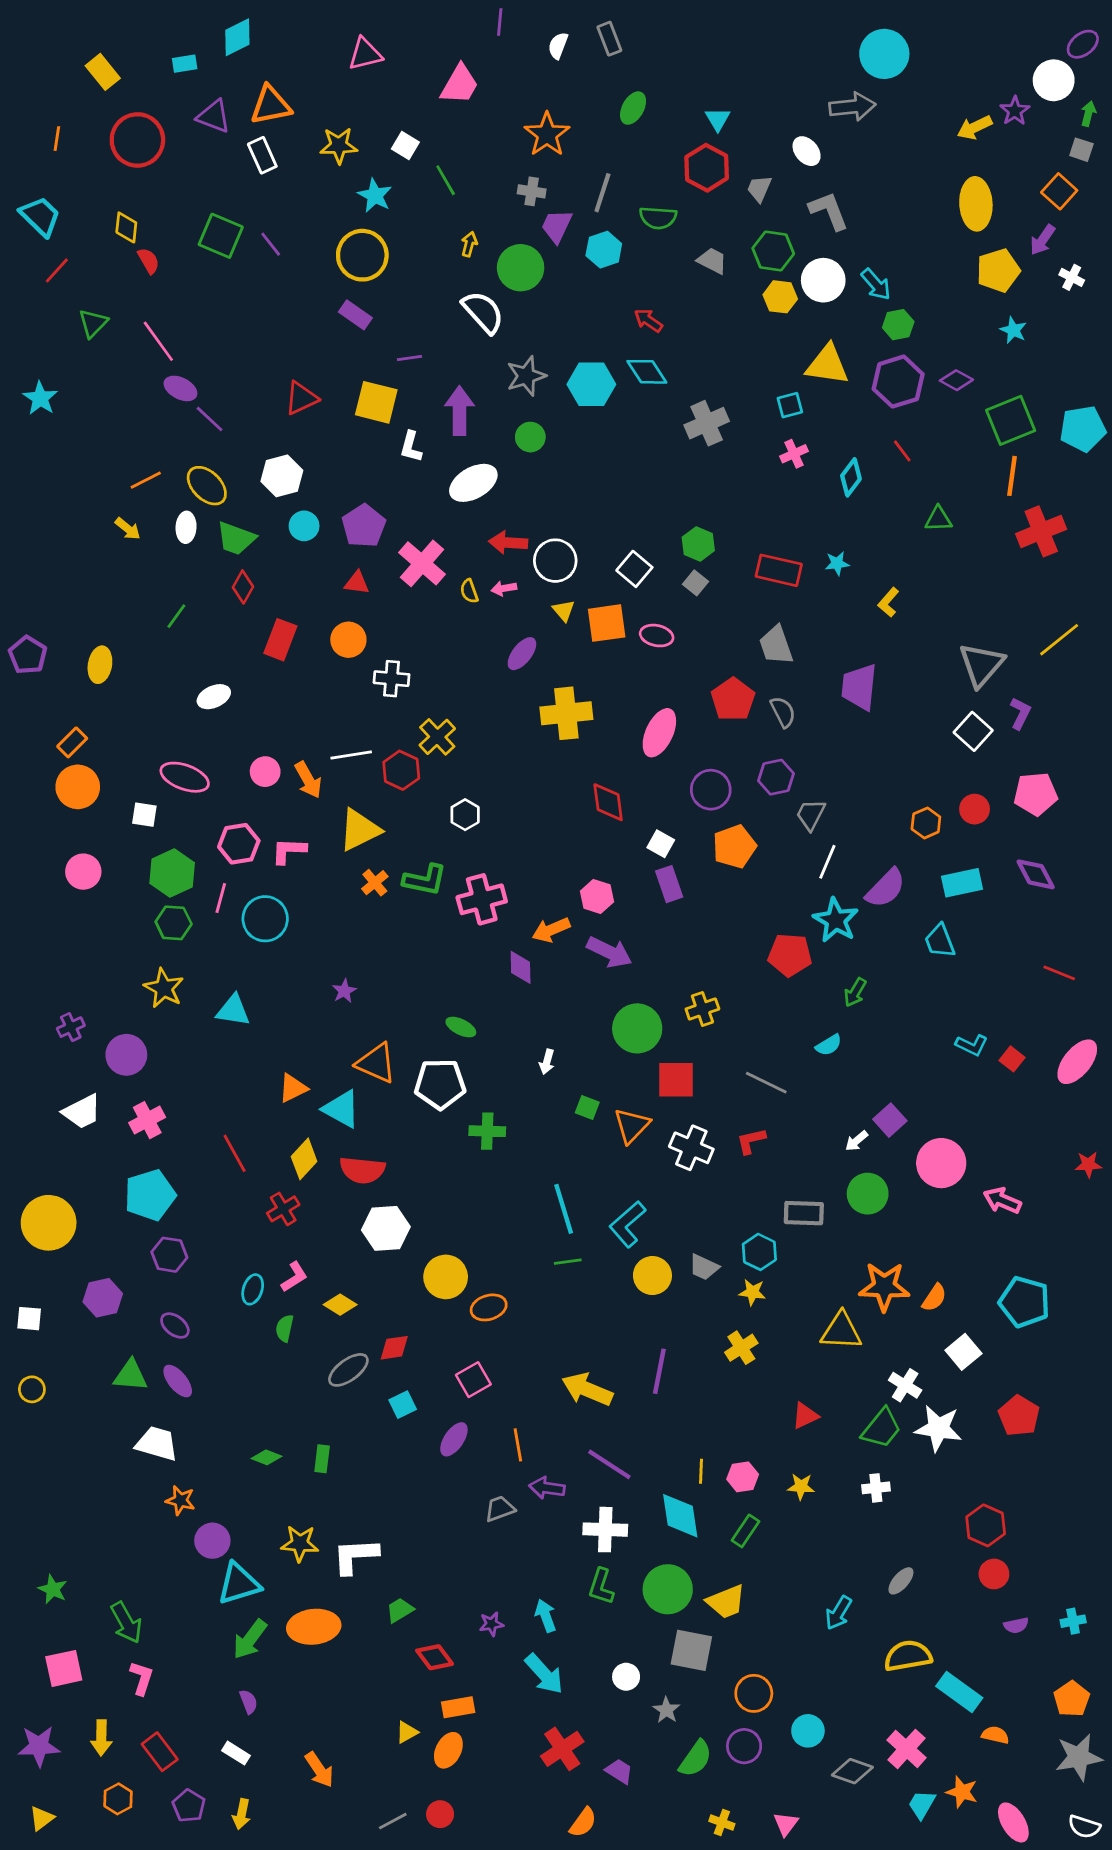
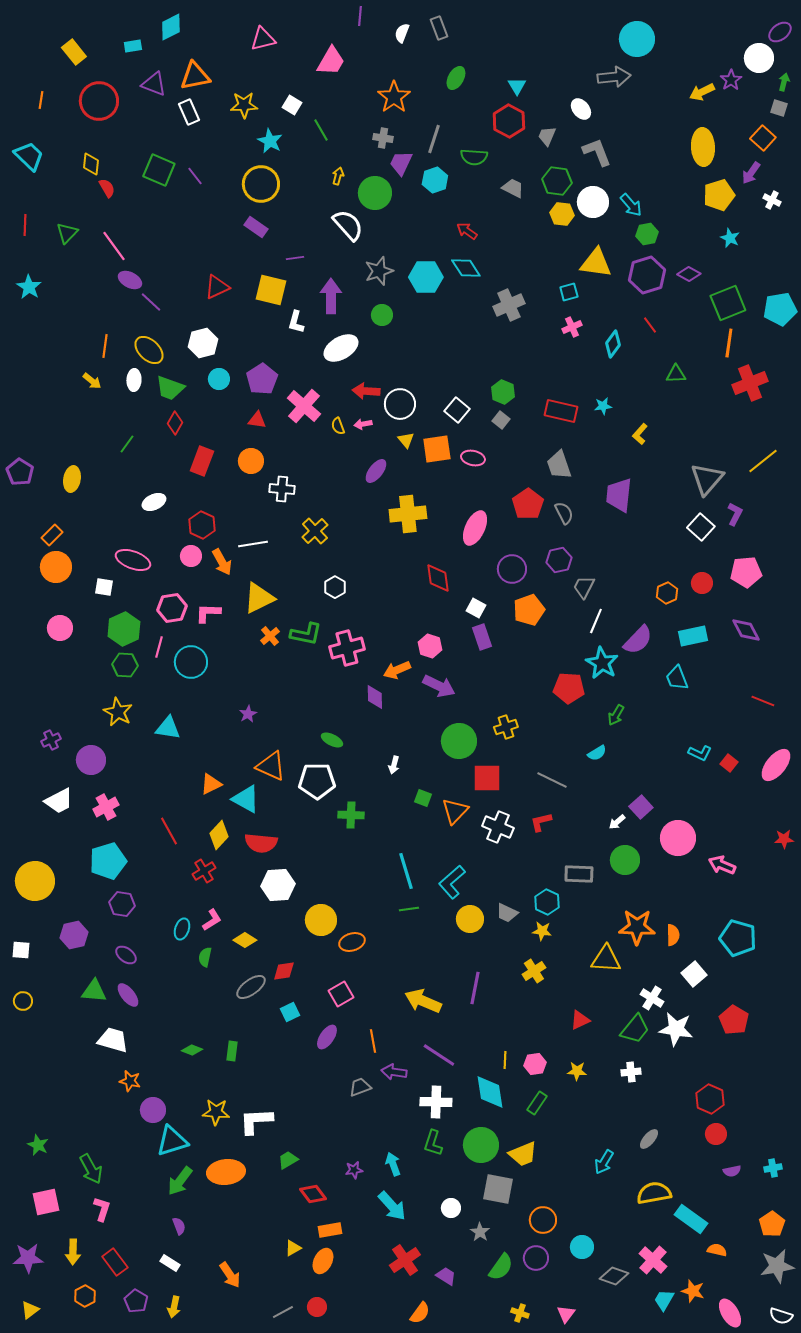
red line: (57, 270) -> (25, 225), moved, turned -40
orange line: (146, 480) -> (105, 346), turned -55
red hexagon: (401, 770) -> (202, 525), moved
orange semicircle: (934, 1298) -> (673, 935), turned -35

